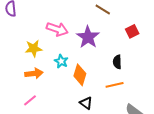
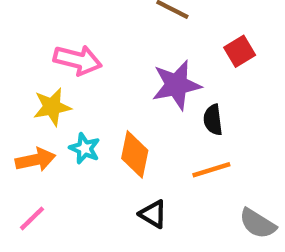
purple star: (88, 37) -> (176, 85), moved, turned 30
yellow star: (34, 48) -> (52, 107), moved
cyan star: (61, 61) -> (85, 148), moved

